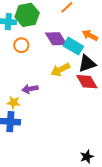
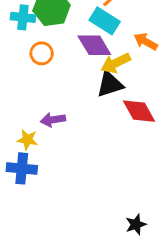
cyan rectangle: (73, 46) -> (105, 21), moved
black triangle: (87, 64) -> (110, 84), moved
yellow arrow: (60, 70) -> (116, 63), moved

